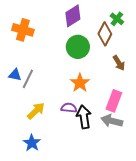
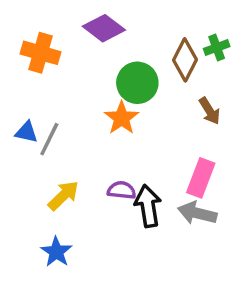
purple diamond: (73, 16) -> (104, 28), moved, turned 70
green cross: (117, 19) -> (217, 48), moved, turned 32
orange star: (80, 83) -> (122, 118), moved

